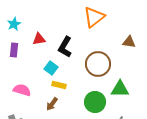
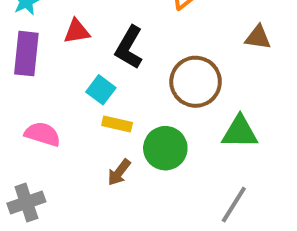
purple rectangle: (14, 50) -> (26, 54), size x1.5
green circle: (95, 102) -> (165, 148), moved
brown arrow: (52, 104) -> (119, 172), moved

